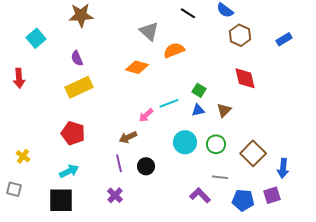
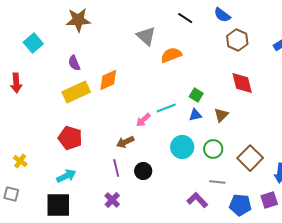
orange diamond: (137, 67) -> (108, 80), moved, turned -40

